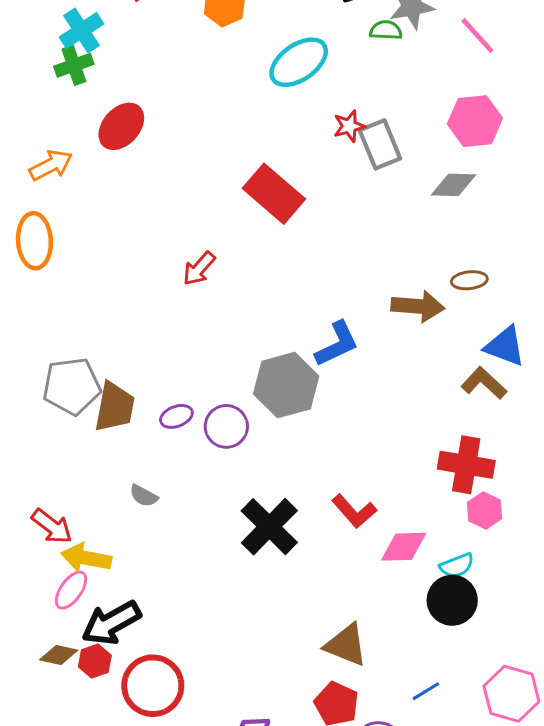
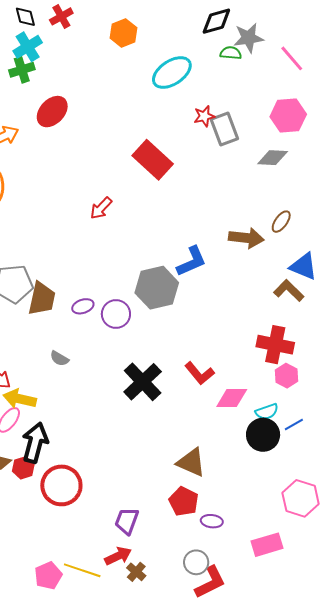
brown ellipse: (469, 280) -> (281, 222), turned -50
black arrow: (111, 623) -> (35, 443), turned 132
blue line: (426, 691) -> (294, 424), moved

